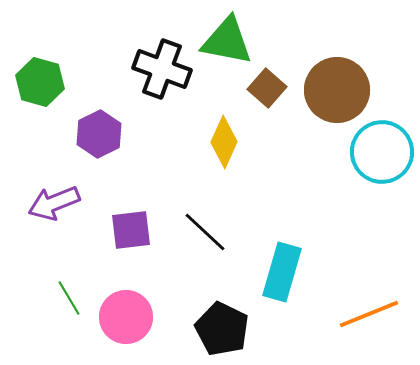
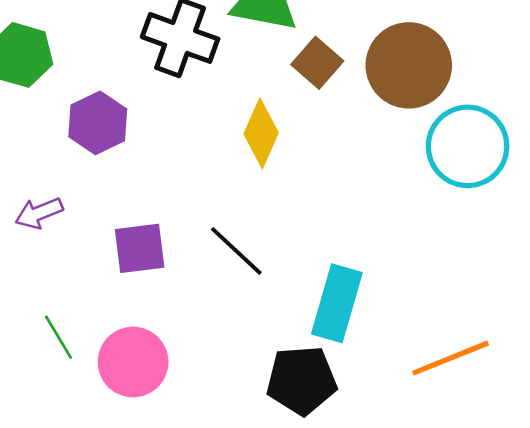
purple arrow: (54, 203) -> (39, 213), size x0.7
black pentagon: (222, 329) -> (302, 380), moved, turned -30

